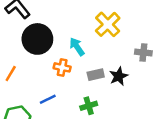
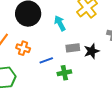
orange cross: (62, 67) -> (23, 48), moved
blue line: (48, 99) -> (46, 60), moved

